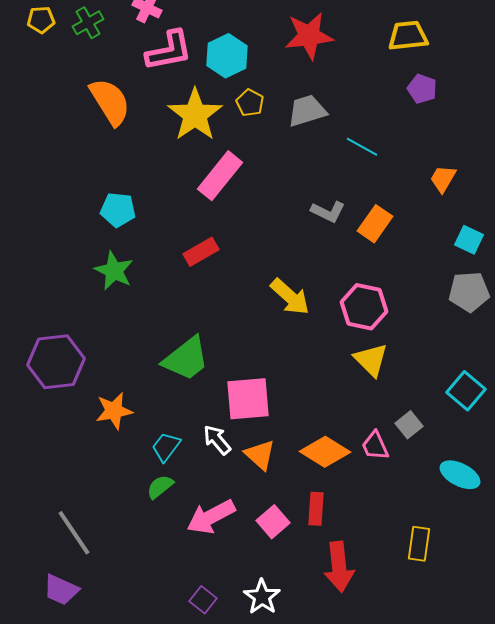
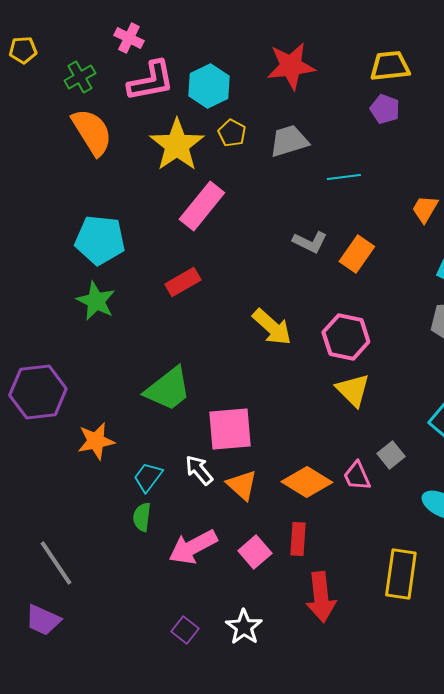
green cross: (88, 23) -> (80, 77), moved
purple pentagon: (422, 89) -> (385, 109), moved
cyan line: (362, 147) -> (344, 177), turned -36
cyan pentagon: (118, 210) -> (100, 240), size x1.4
green semicircle: (160, 487) -> (142, 517), turned -44
yellow rectangle: (419, 544) -> (401, 574), size x1.4

